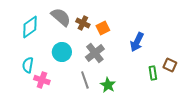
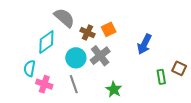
brown cross: (83, 23) -> (87, 33), moved
cyan diamond: (30, 27) -> (46, 42), moved
cyan circle: (62, 52) -> (76, 58), moved
gray line: (85, 80) -> (74, 84), moved

